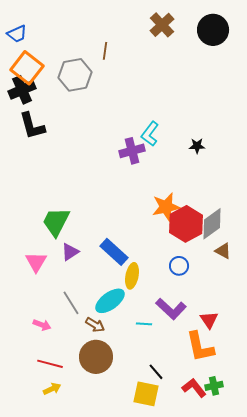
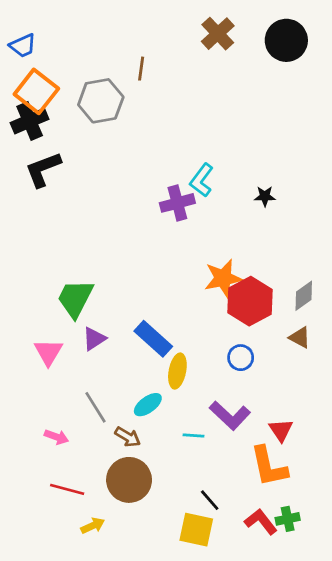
black L-shape: (32, 126) -> (43, 169), turned 84
gray diamond: (212, 224) -> (304, 296), moved, size x0.7
cyan ellipse: (110, 301) -> (148, 405), size x0.7
yellow arrow: (52, 389) -> (93, 526), moved

